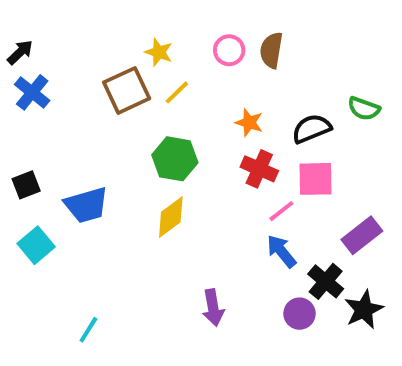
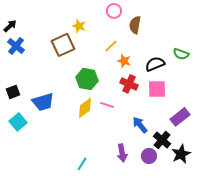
pink circle: (229, 50) -> (114, 11), moved
yellow line: (177, 92) -> (111, 46), moved
pink line: (281, 211) -> (107, 105), moved, turned 56
purple arrow: (213, 308) -> (122, 153), moved
cyan line: (88, 330) -> (82, 164), moved

